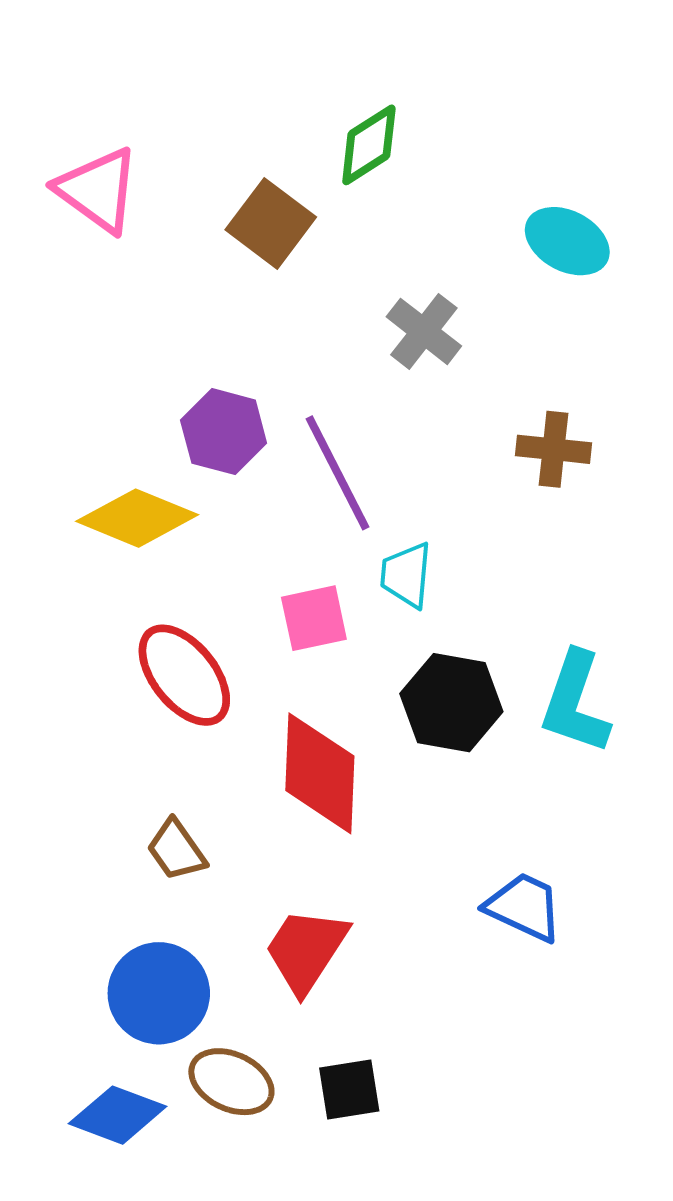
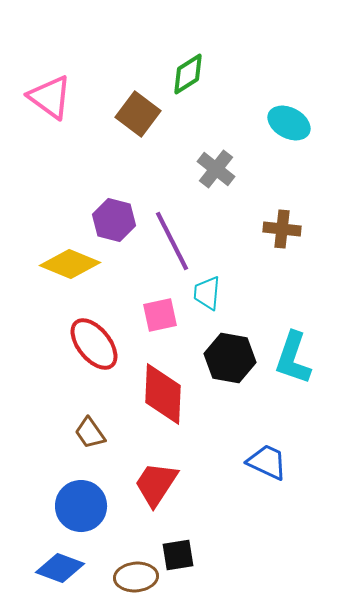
brown ellipse: (231, 1082) -> (136, 577), moved, turned -30

